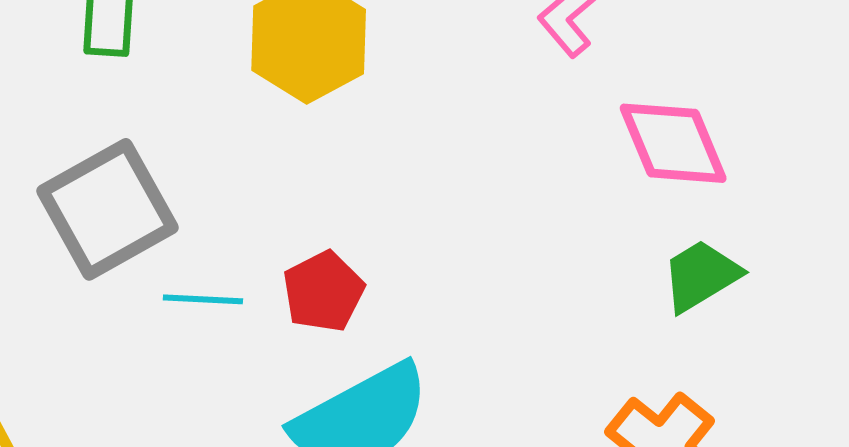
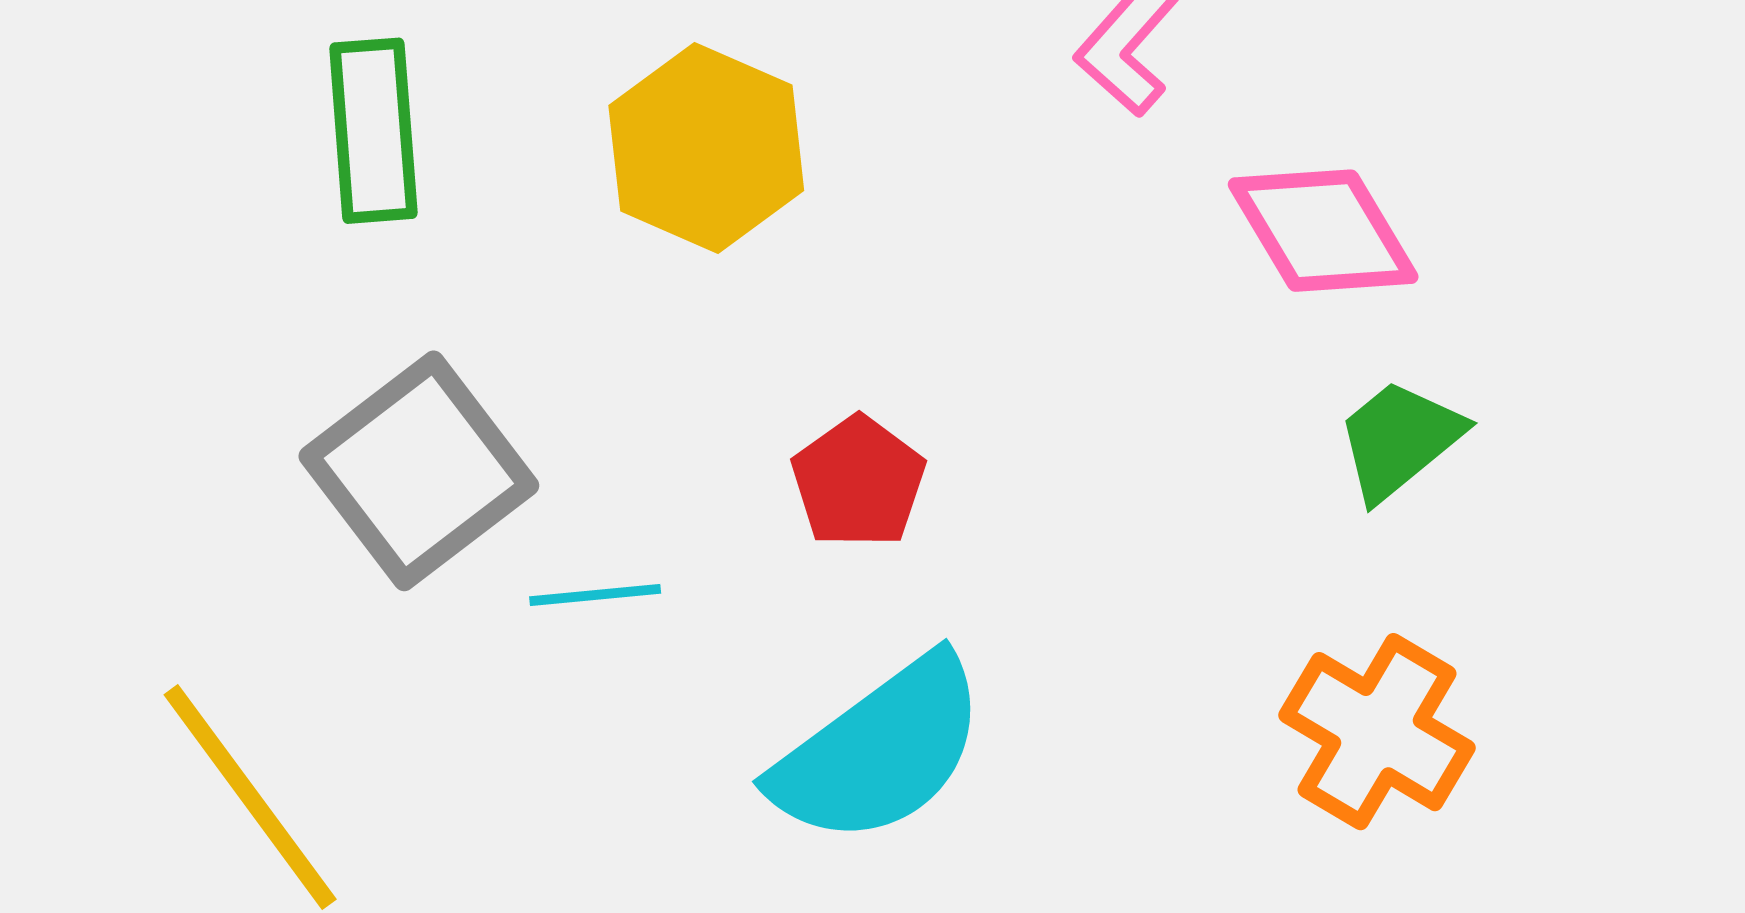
red pentagon: (323, 292) -> (858, 482), moved

